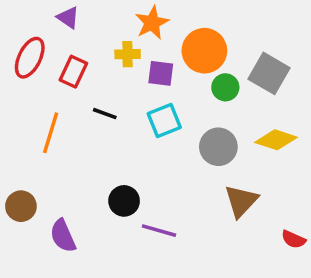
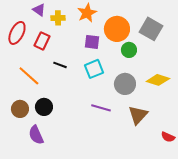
yellow cross: (128, 54) -> (58, 18), moved
gray square: (269, 73) -> (151, 29), moved
orange line: (51, 133) -> (29, 76), turned -65
black circle: (124, 201) -> (44, 107), moved
brown circle: (21, 206) -> (20, 109), moved
purple line: (159, 231) -> (101, 108), moved

